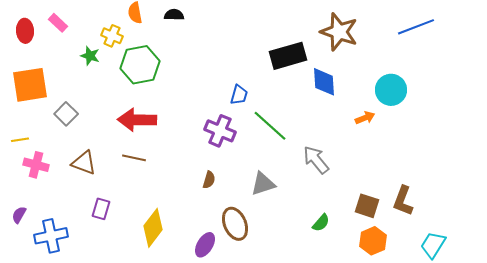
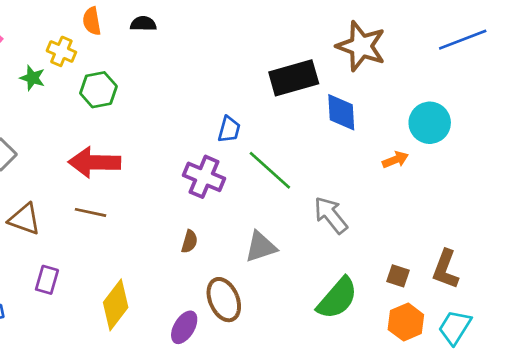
green hexagon: (140, 65) -> (98, 90), size x0.7
brown square: (367, 206) -> (398, 276), size x0.7
green semicircle: (321, 223) -> (337, 298), size x1.8
cyan trapezoid: (433, 245) -> (455, 327), moved

